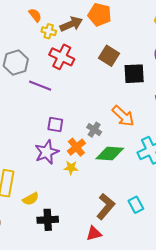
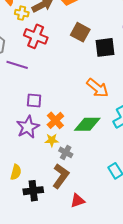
gray cross: (94, 130) -> (66, 152), moved
yellow semicircle: (31, 199) -> (16, 172), turned -42
brown L-shape: (106, 206) -> (61, 176), moved

